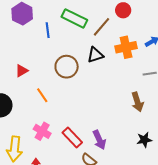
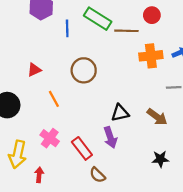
brown line: (102, 27) -> (126, 31), turned 45
black triangle: (95, 55) -> (120, 113), moved
brown arrow: (137, 102) -> (157, 117), turned -42
purple arrow: (99, 140) -> (110, 137), moved

